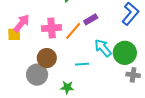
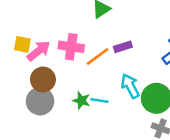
pink arrow: (22, 23) -> (39, 51), moved
brown circle: (47, 58) -> (43, 79), moved
green star: (67, 87) -> (81, 100), moved

